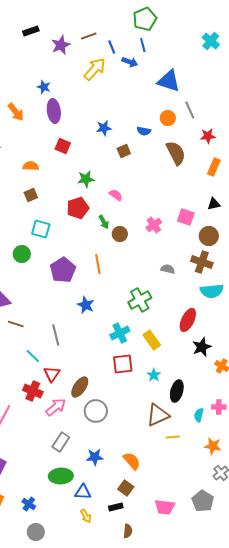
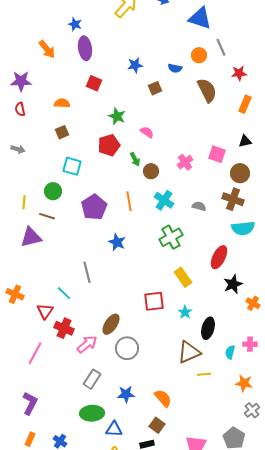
green star: (86, 179) -> (117, 116), turned 30
brown line: (16, 324) -> (47, 216), moved
cyan cross: (120, 333) -> (164, 200), moved, turned -30
red triangle: (52, 374) -> (45, 311), moved

